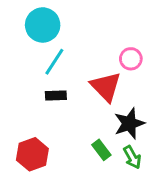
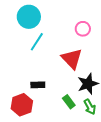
pink circle: (131, 59) -> (83, 29), moved
black rectangle: (56, 96) -> (38, 85), moved

